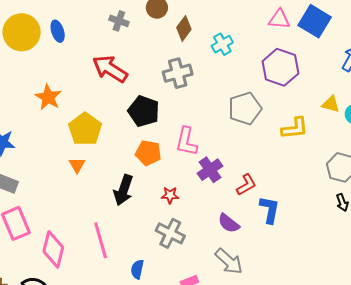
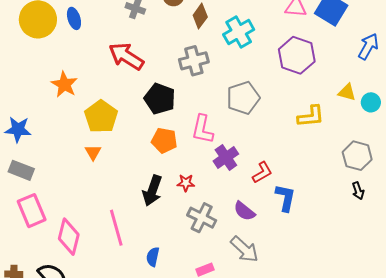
cyan cross: (222, 44) -> (239, 32), size x1.4
gray pentagon: (245, 108) -> (243, 98), moved
black arrow: (123, 190) -> (152, 191), moved
gray cross: (170, 233) -> (202, 218), moved

